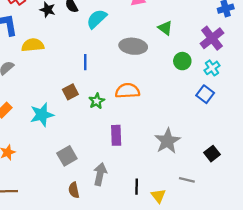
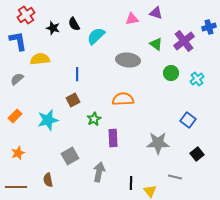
purple cross: (212, 38) -> (184, 41), moved
blue line: (85, 62) -> (77, 74), moved
blue square: (205, 94) -> (188, 120), moved
green star: (97, 101) -> (94, 119), moved
gray star: (167, 141) -> (158, 143), turned 30
brown semicircle: (74, 190) -> (48, 180), moved

